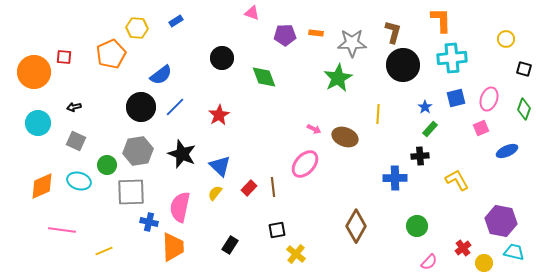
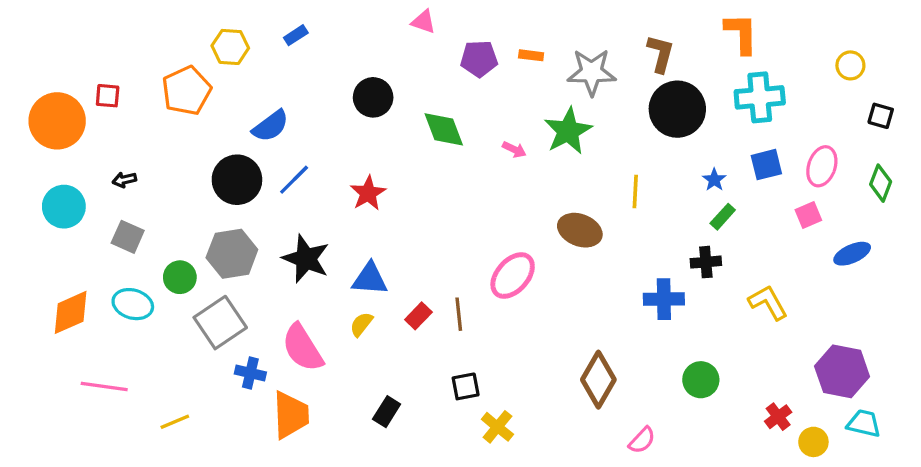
pink arrow: (314, 129) -> (514, 149), moved
blue triangle: (220, 166) -> (370, 279), turned -40
gray square: (131, 192) -> (220, 323), turned -32
pink semicircle: (180, 207) -> (303, 348), turned -44
pink semicircle: (429, 262) -> (642, 440), moved

